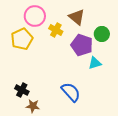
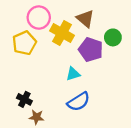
yellow cross: (56, 30) -> (62, 33), size x1.5
cyan triangle: (95, 63) -> (73, 74), moved
blue semicircle: (71, 92) -> (79, 102), turned 100

